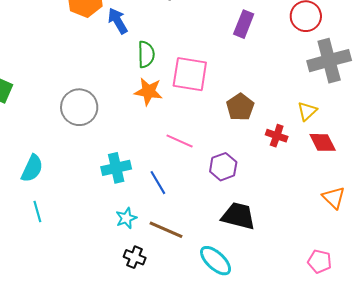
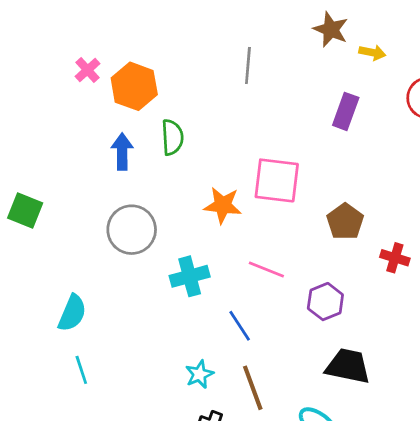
blue arrow: (118, 21) -> (122, 152), moved, turned 32
green semicircle: (146, 54) -> (172, 137), moved
cyan cross: (116, 168) -> (190, 276), moved
brown line: (166, 230) -> (253, 388), turned 48

